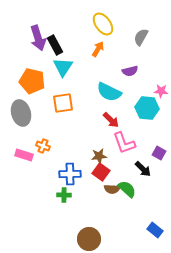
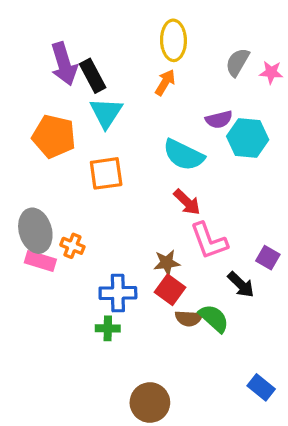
yellow ellipse: (103, 24) -> (173, 40), turned 35
pink star: (161, 91) -> (271, 72), moved
cyan hexagon: (147, 108) -> (248, 138), moved
gray ellipse: (21, 113) -> (35, 231), moved

